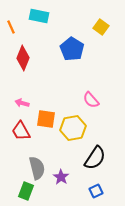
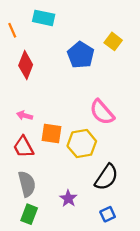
yellow square: (101, 27) -> (113, 41), moved
pink semicircle: (91, 100) -> (102, 112), size x1.4
gray semicircle: (37, 168) -> (27, 184), moved

